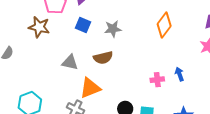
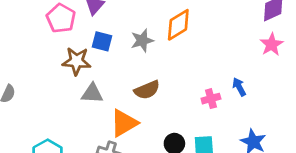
orange diamond: (164, 25) -> (178, 25), moved, turned 30
brown star: (39, 27) -> (77, 61), moved
brown semicircle: (103, 58) -> (147, 90), moved

